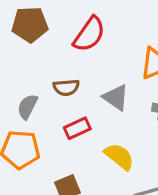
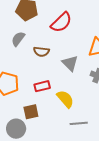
gray semicircle: (27, 107) -> (18, 39), moved
red rectangle: (77, 128) -> (42, 86), moved

